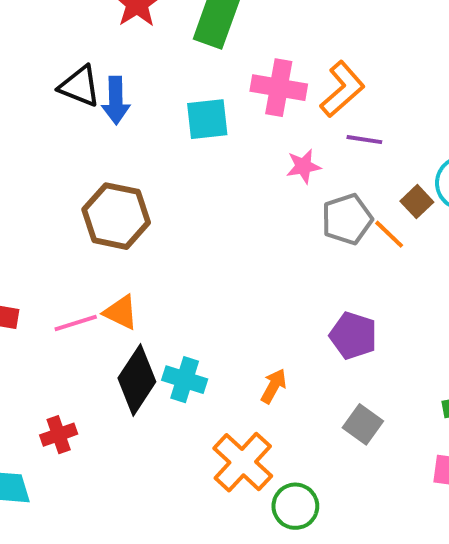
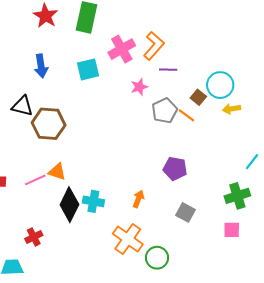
black triangle: (80, 86) -> (22, 106), moved
pink cross: (279, 88) -> (122, 49), turned -32

